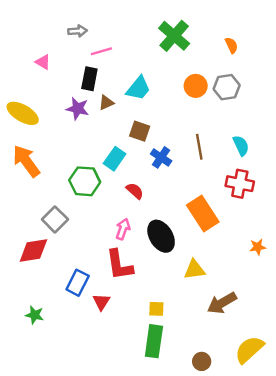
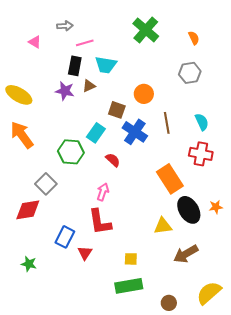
pink triangle: (43, 62) -> (35, 42), moved
orange circle: (196, 86) -> (144, 94), moved
cyan trapezoid: (138, 88) -> (106, 65), moved, turned 60
blue cross: (161, 157) -> (135, 132), size x1.4
black ellipse: (161, 236) -> (189, 210), moved
green rectangle: (154, 341) -> (129, 286), turned 72

